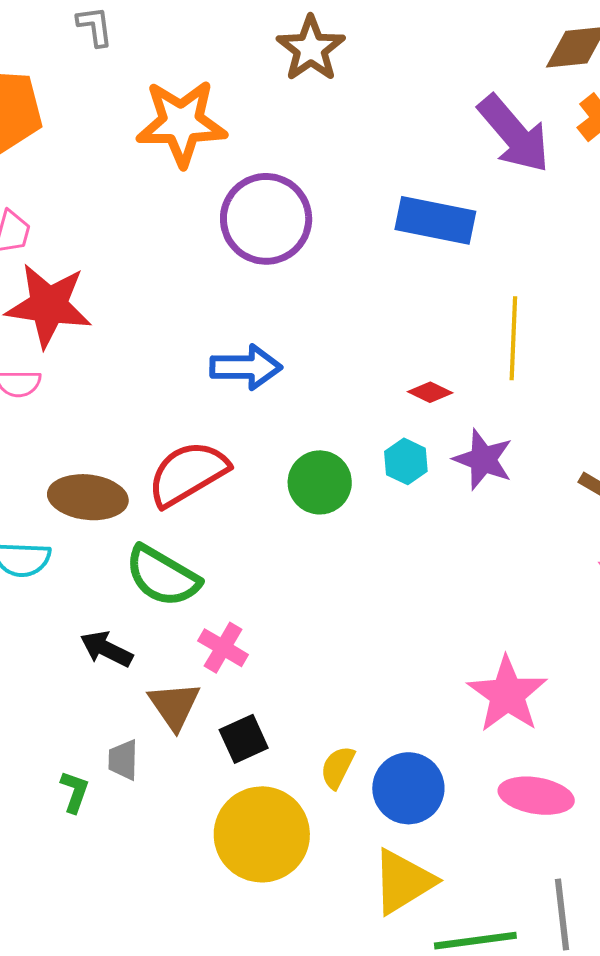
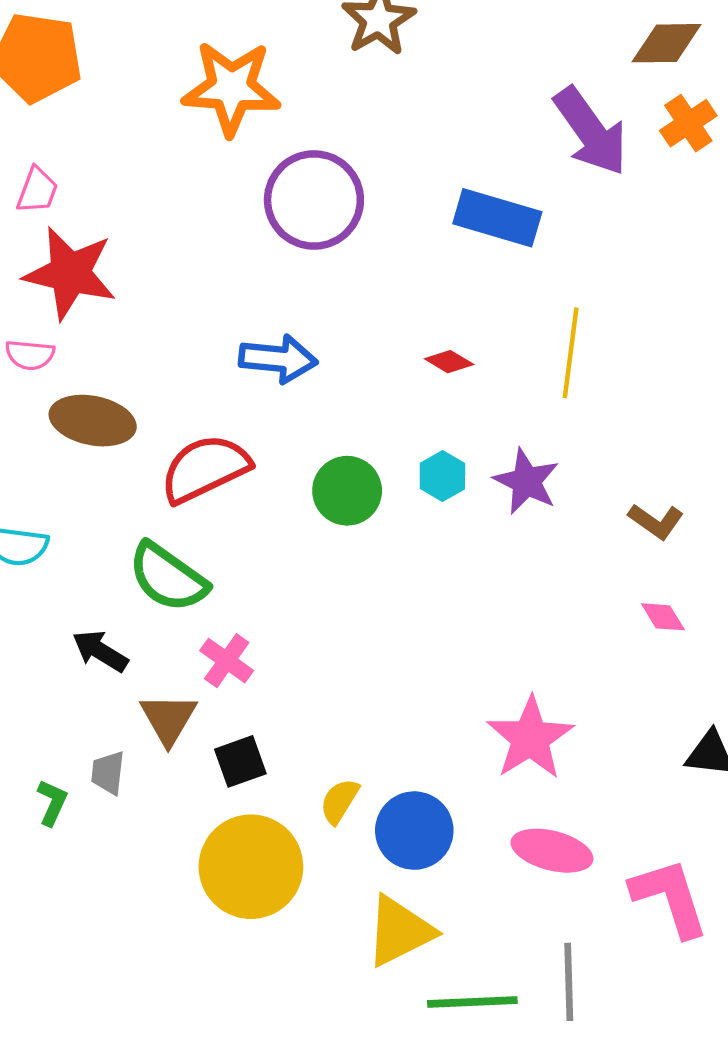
red diamond: (430, 392) -> (449, 362), moved
brown ellipse: (88, 497) -> (93, 421), moved

